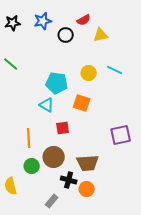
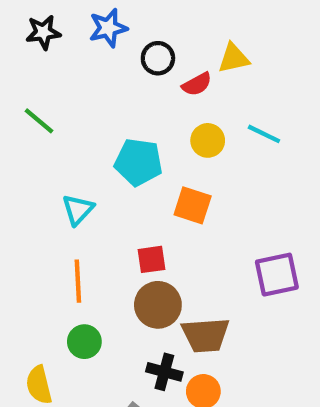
red semicircle: (84, 20) -> (197, 84), moved
cyan triangle: (47, 105) -> (78, 210), moved, turned 42
brown circle: (54, 157) -> (158, 305), moved

